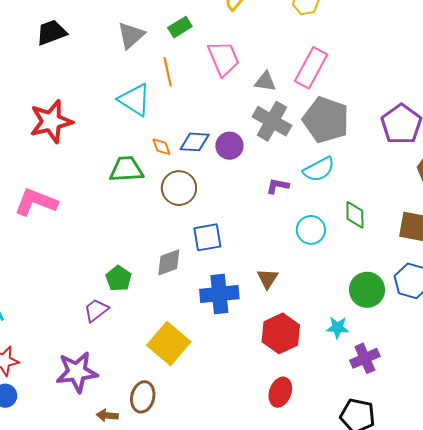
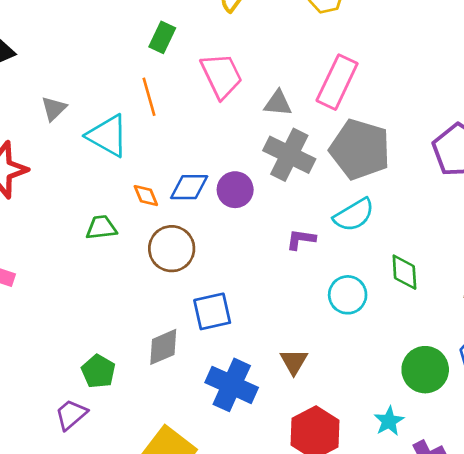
green rectangle: (180, 27) -> (162, 37), turned -30
gray triangle: (131, 35) -> (54, 108), moved, size x0.7
green trapezoid: (126, 169) -> (101, 228), size x0.7
blue cross: (219, 294) -> (232, 385), turned 33
cyan star: (338, 327) -> (389, 421), turned -30

